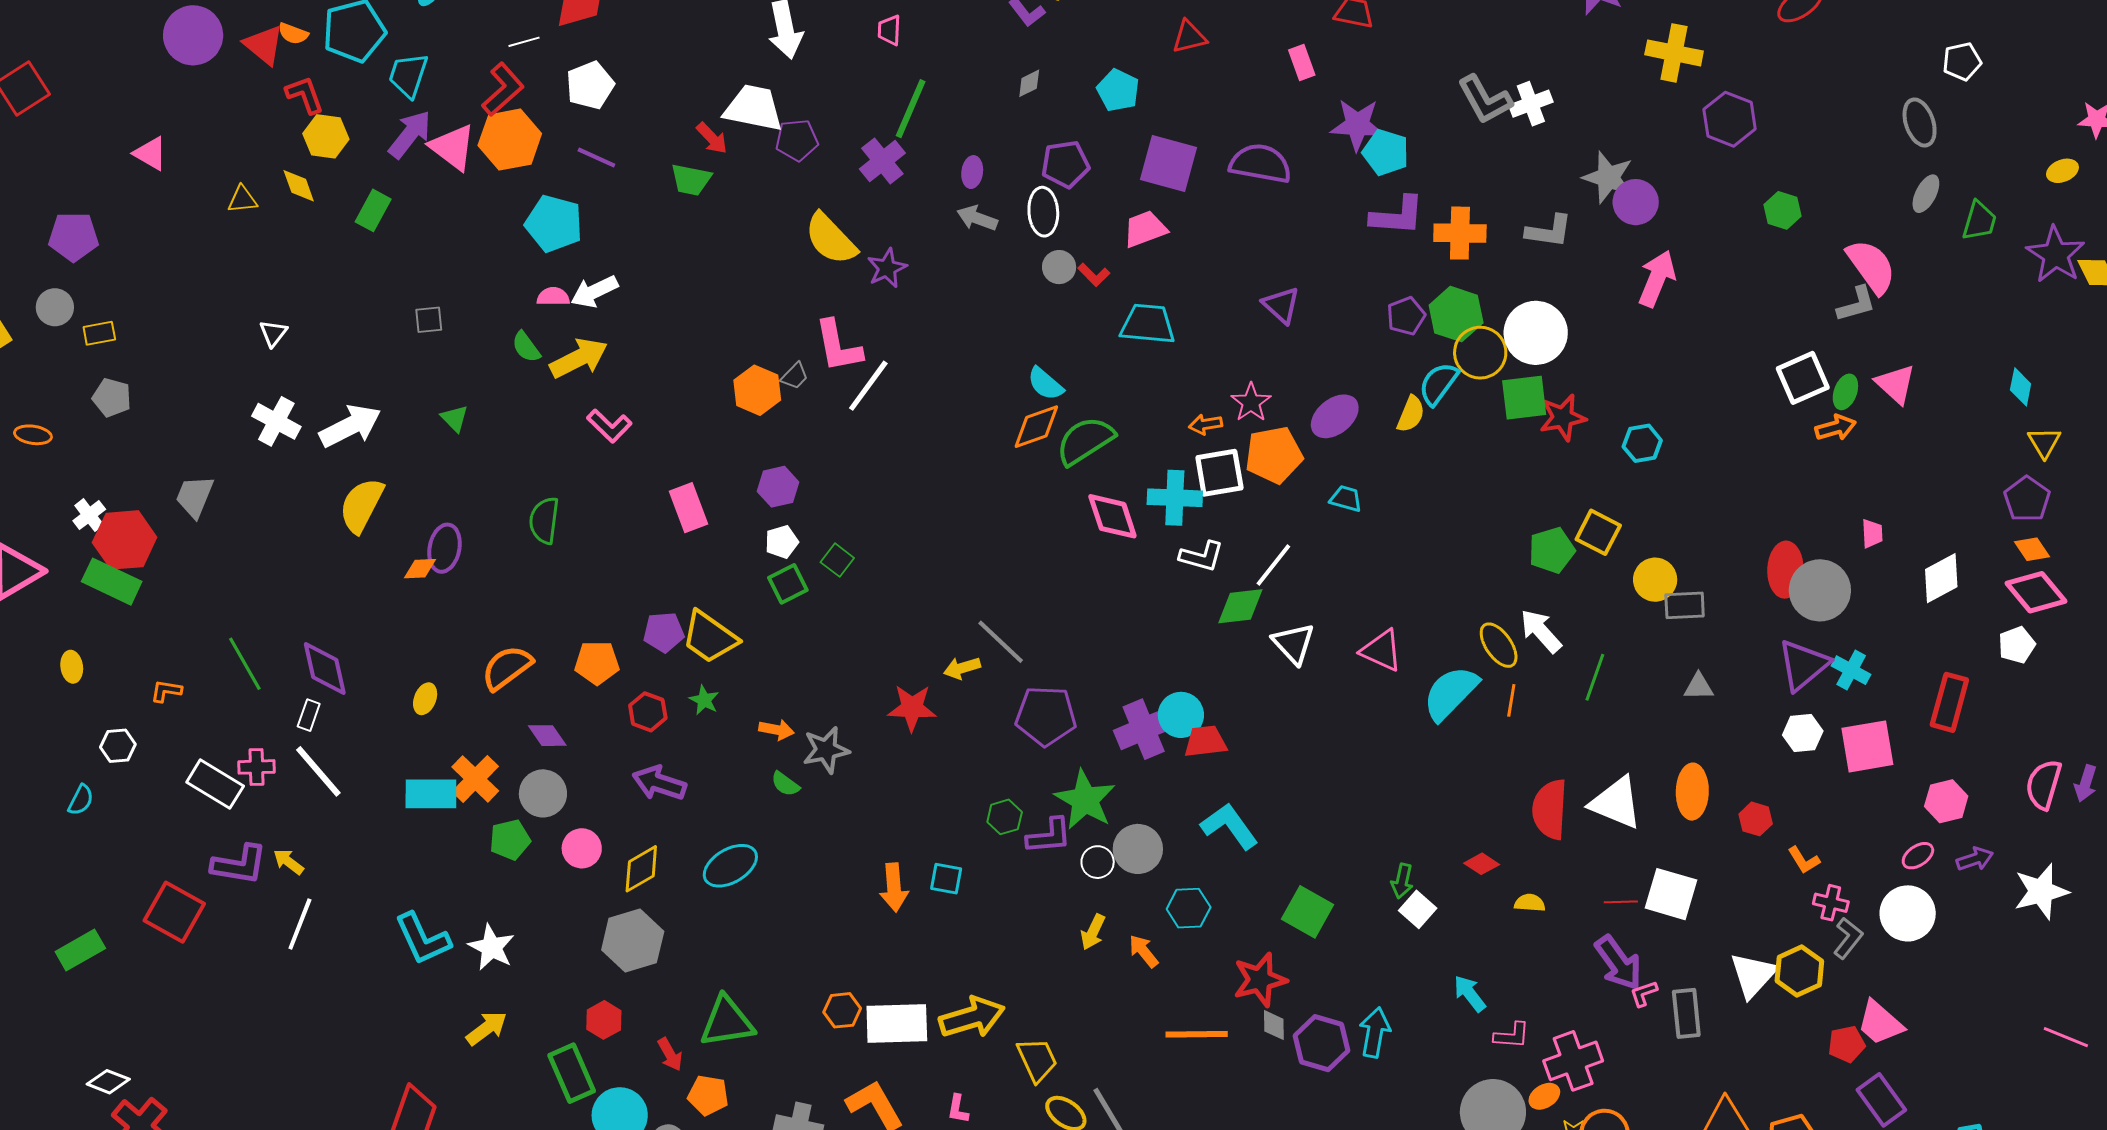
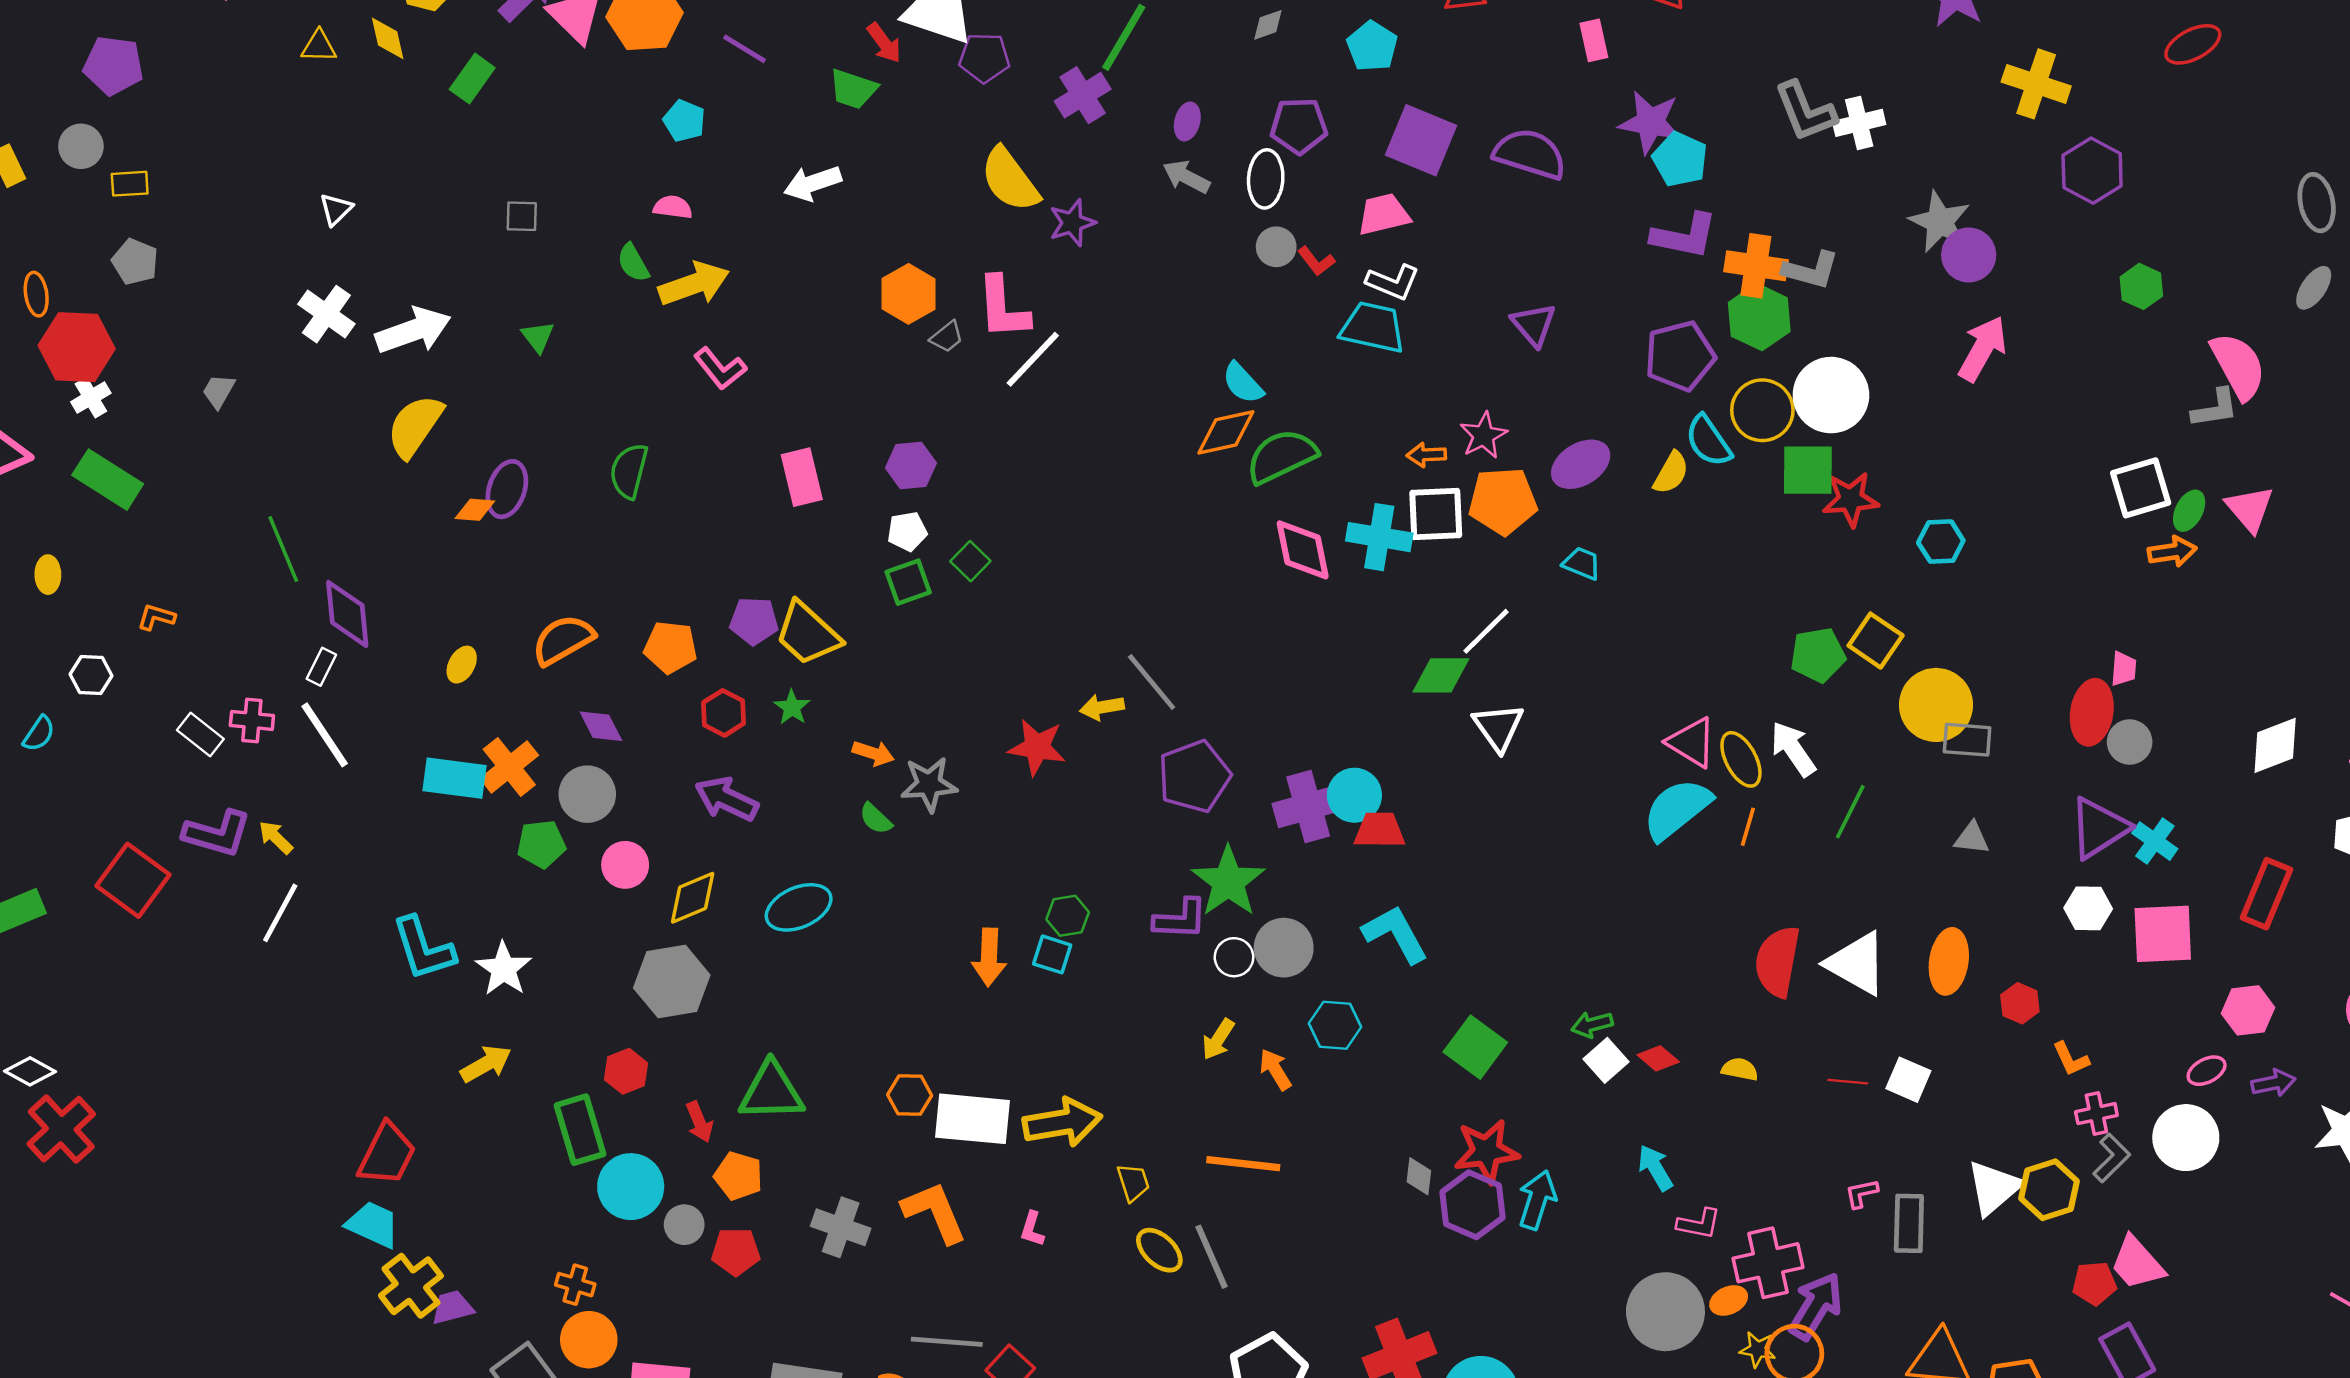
cyan pentagon: (554, 224) -> (684, 121), size x0.6
gray L-shape: (1549, 231) -> (1811, 270), moved
white arrow: (594, 291) -> (813, 183), moved
green hexagon: (1456, 314) -> (1759, 317), moved
purple pentagon: (1406, 316) -> (1680, 356), size x1.5
cyan semicircle: (1438, 384) -> (1708, 441), turned -78
orange hexagon: (757, 390) -> (908, 294), moved
orange ellipse: (33, 435) -> (36, 294), turned 66
gray trapezoid: (195, 496) -> (219, 391), size x0.7
pink trapezoid: (1872, 534) -> (2124, 669), moved
red hexagon: (125, 540) -> (77, 347), moved
white L-shape: (1202, 556) -> (1393, 282), moved
yellow circle: (1655, 580) -> (1936, 705), size x1.4
gray circle: (1820, 590) -> (2130, 742), size x0.6
pink triangle: (1381, 650) -> (1692, 742), moved
green line: (245, 664) -> (283, 549), moved
purple pentagon: (1046, 716) -> (1194, 776), turned -30
white rectangle: (215, 784) -> (200, 735), size x0.7
green hexagon: (1005, 817) -> (1068, 916), moved
red diamond: (1482, 864) -> (1658, 1058), moved
green arrow: (1402, 881) -> (1592, 1025), turned 56
white square: (1671, 894) -> (1908, 1080), size x0.7
pink cross: (1831, 903) -> (2096, 1114), turned -32
purple arrow: (1618, 963) -> (1816, 1306), moved, turned -120
red star: (1260, 980) -> (1486, 1151), moved
orange line: (1197, 1034) -> (1243, 1164), moved
yellow trapezoid: (1037, 1060) -> (1133, 1182), size x0.7

